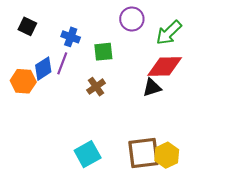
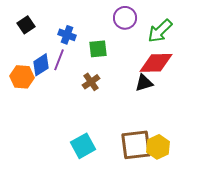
black square: (27, 26) -> (26, 25), turned 30

